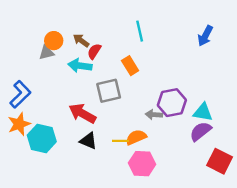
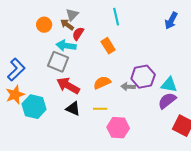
gray triangle: (47, 53) -> (72, 15), moved, turned -32
gray square: (109, 91) -> (58, 62), moved, turned 35
orange semicircle: (136, 137) -> (102, 83), moved

